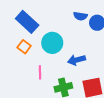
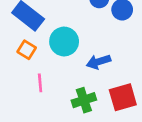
pink line: (40, 72) -> (40, 83), moved

